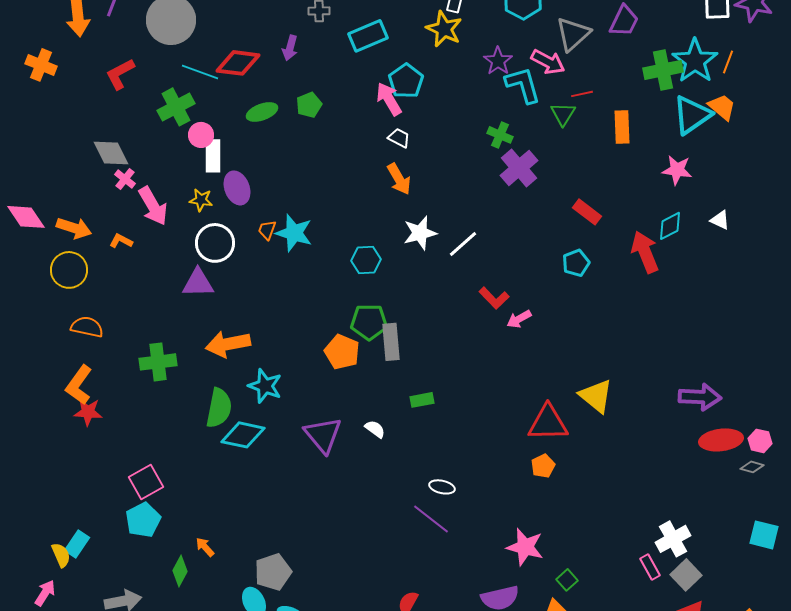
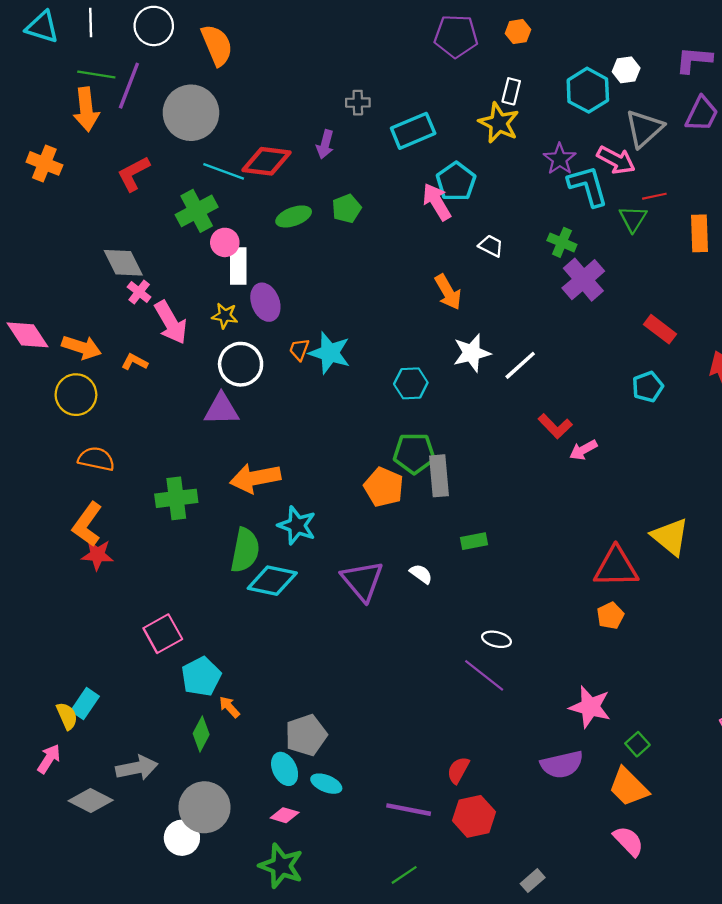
white trapezoid: (399, 138) -> (491, 246), moved
cyan pentagon: (143, 520) -> (201, 676), moved

